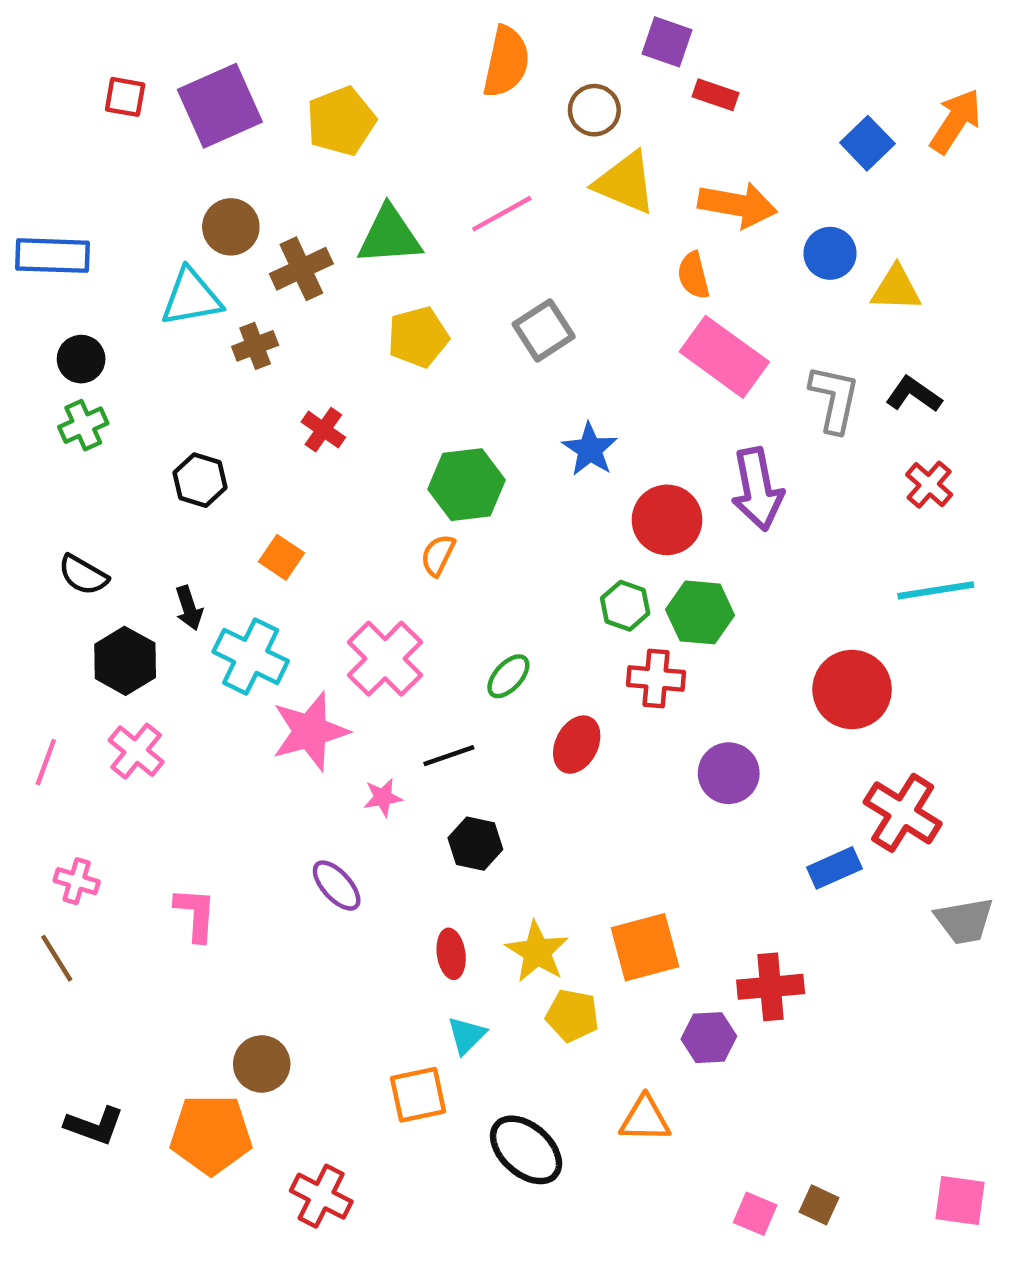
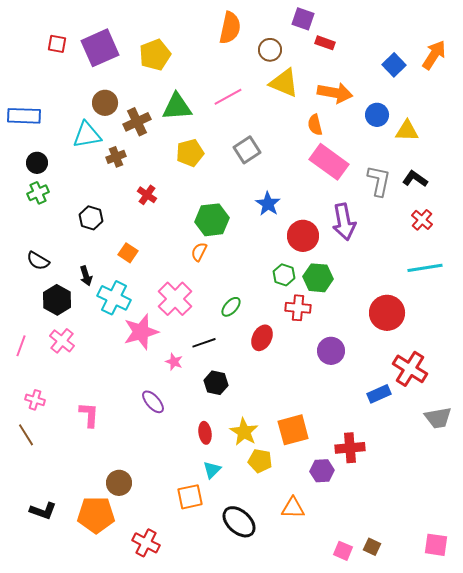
pink star: (383, 797) -> (174, 362), turned 30

